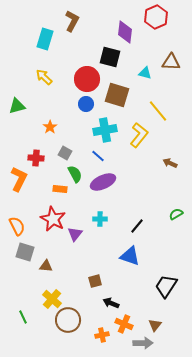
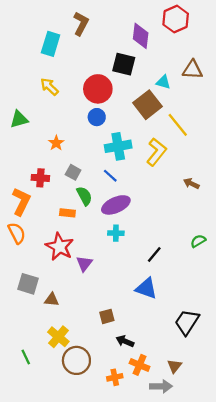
brown square: (117, 95) -> (147, 105), moved, turned 35
cyan cross: (100, 219) -> (116, 233), moved
orange semicircle: (17, 226) -> (17, 233), moved

